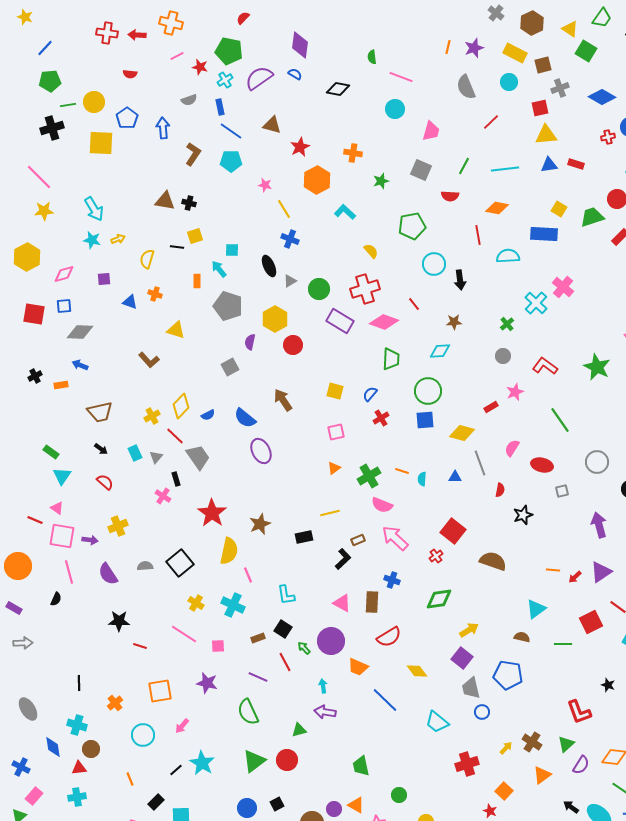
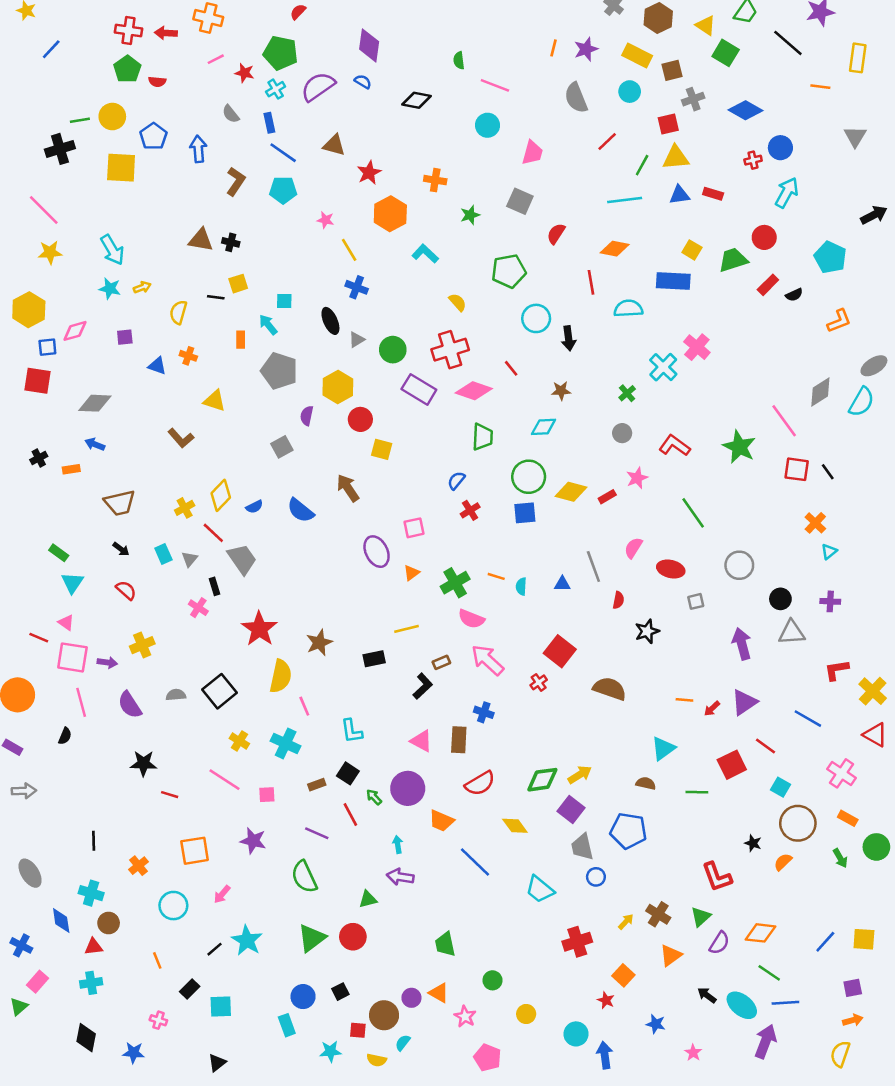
green pentagon: (50, 81) -> (127, 69), moved, turned -30
gray semicircle: (189, 100) -> (231, 114), turned 70
green line: (464, 166) -> (642, 165), moved
red semicircle: (450, 196) -> (556, 234), turned 120
blue square: (64, 306) -> (47, 347), moved
yellow square: (335, 391) -> (382, 449), moved
yellow diamond: (462, 433) -> (571, 492), moved
purple ellipse: (261, 451) -> (377, 552), moved
green diamond: (439, 599) -> (542, 780), moved

